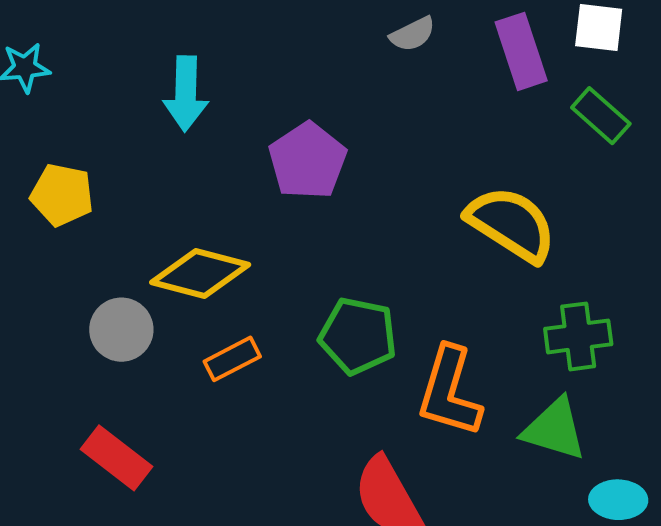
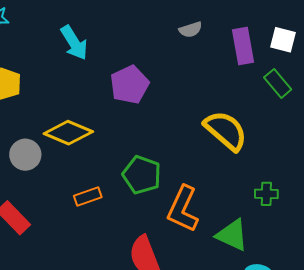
cyan arrow: (186, 94) -> (74, 43), turned -42
green cross: (578, 336) -> (266, 194), moved, size x0.7
orange rectangle: (232, 359) -> (88, 196), moved

